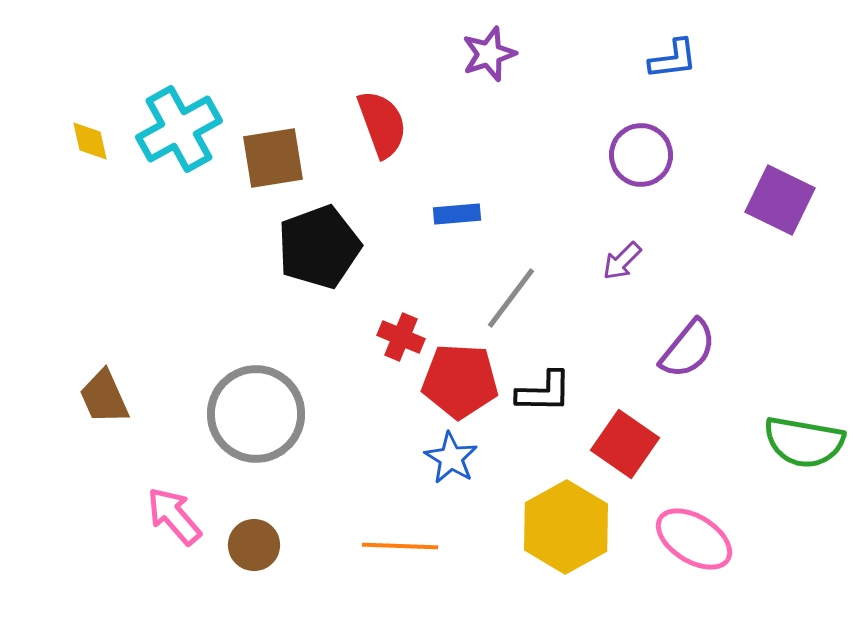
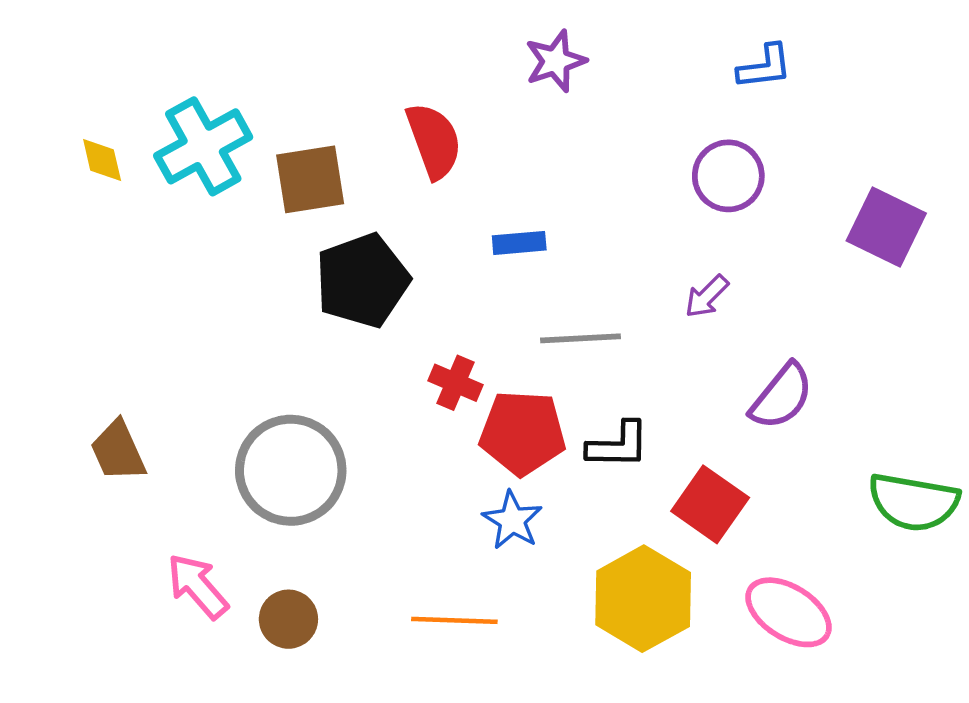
gray line: (511, 298) -> (581, 338), turned 50

